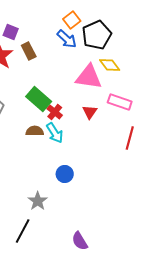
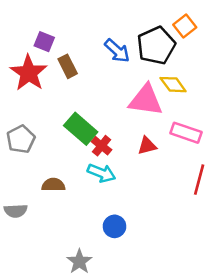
orange square: (72, 20) -> (185, 26), moved
red triangle: (90, 112) -> (147, 146), turned 42
brown semicircle: (35, 131) -> (53, 185), moved
cyan arrow: (55, 133) -> (101, 173), turned -35

